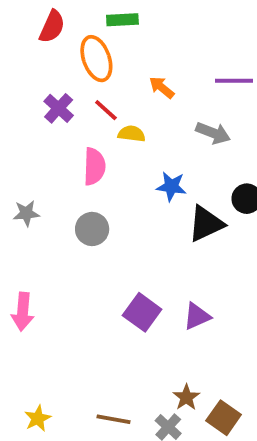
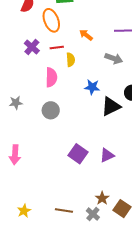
red line: (106, 110) -> (57, 47), turned -48
yellow semicircle: (132, 134) -> (71, 60), turned 80

